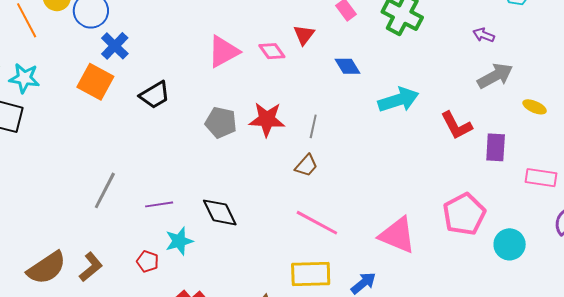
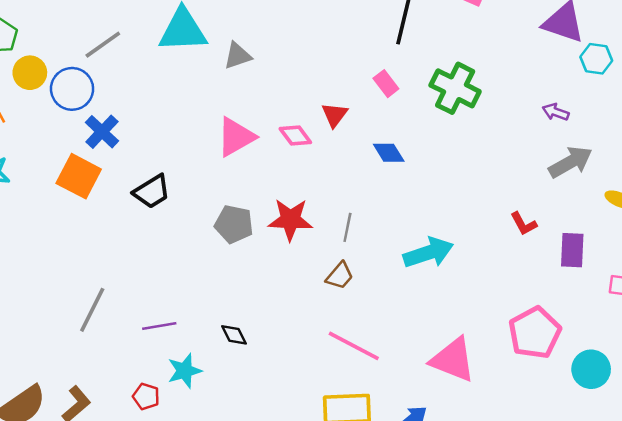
cyan arrow: (398, 100) -> (428, 253), moved
red L-shape: (456, 125) -> (524, 224), size x0.7
black diamond: (220, 212) -> (234, 335), size x0.6

